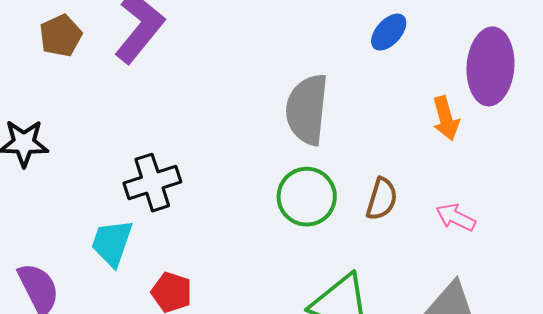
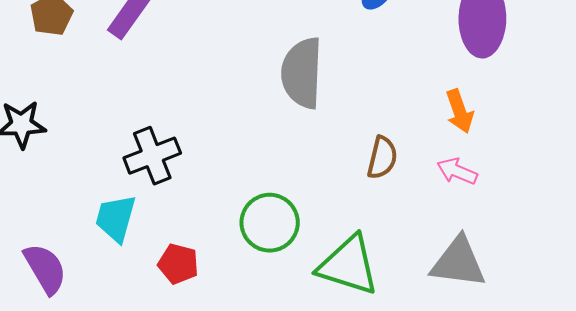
orange arrow: (446, 118) -> (460, 111), moved
green circle: (307, 197) -> (270, 223), moved

